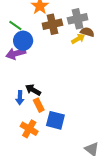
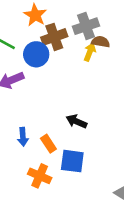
yellow arrow: (78, 39) -> (90, 52), turned -32
blue circle: (23, 41) -> (36, 54), moved
black arrow: (33, 90) -> (76, 121), moved

